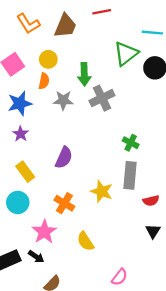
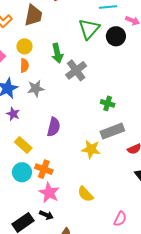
gray star: (63, 100) -> (36, 88), moved
gray rectangle: (130, 175) -> (112, 131), turned 75
orange cross: (64, 203) -> (44, 169), moved

